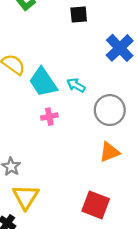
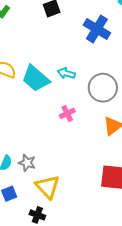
pink cross: (49, 117) -> (67, 113), moved

